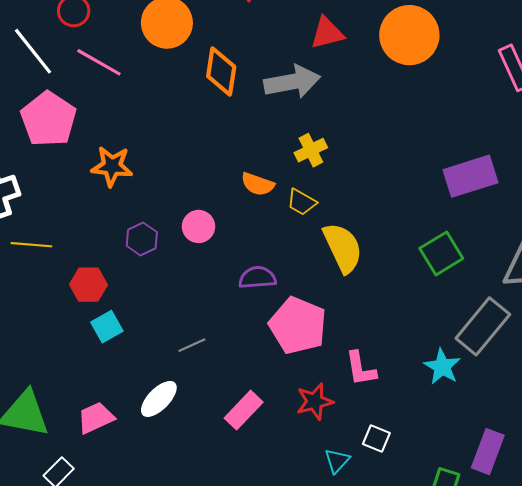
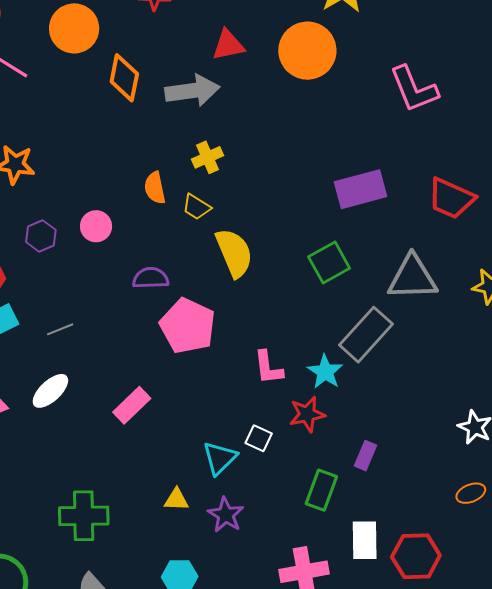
orange semicircle: (258, 184) -> (155, 188), turned 56
gray line: (192, 345) -> (60, 329), moved
pink L-shape: (361, 369) -> (268, 368), moved
red star: (315, 401) -> (307, 414), moved
purple rectangle: (488, 452) -> (366, 456), size x0.7
cyan triangle: (337, 461) -> (220, 458), size x1.4

